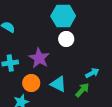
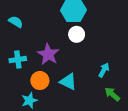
cyan arrow: (92, 73) -> (104, 70), turned -32
green arrow: (82, 90) -> (112, 94), moved, turned -91

